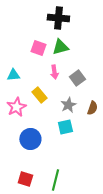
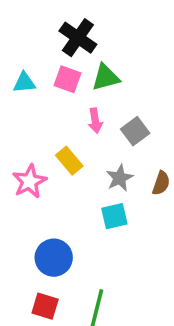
black cross: (58, 18) -> (78, 38), moved, turned 30
cyan triangle: (13, 75) -> (24, 83), moved
blue circle: (30, 139) -> (54, 258), moved

